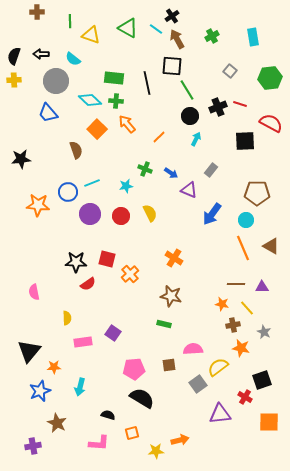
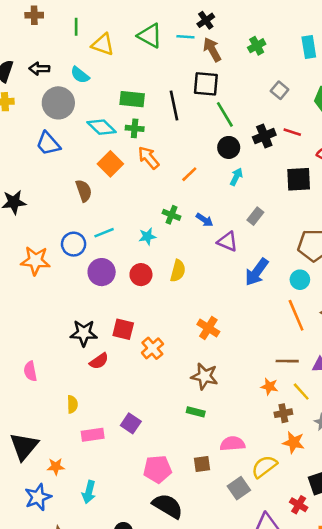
cyan line: (156, 29) -> (185, 37), turned -32
yellow semicircle: (150, 213) -> (178, 271), turned 42

